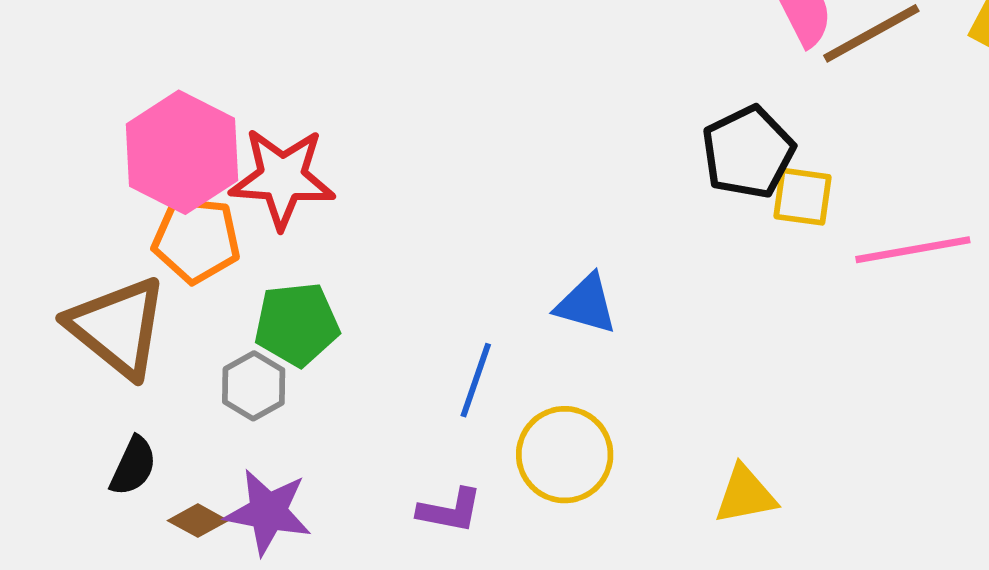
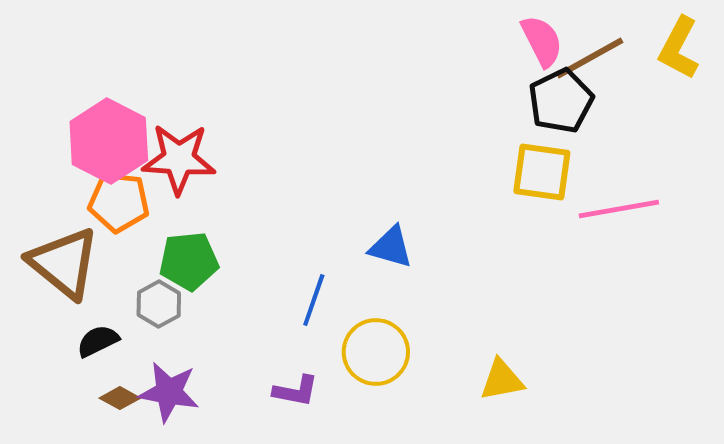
black pentagon: (748, 152) -> (561, 101), moved
yellow square: (803, 197) -> (542, 172), size x1.4
black semicircle: (133, 466) -> (98, 341), moved, turned -141

